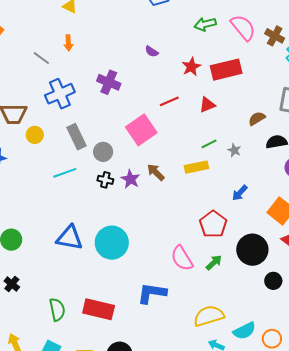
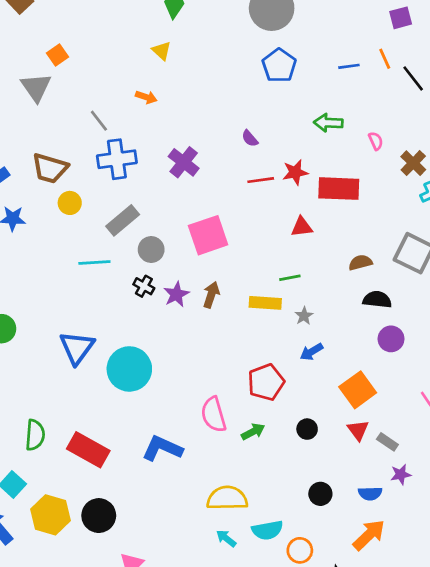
pink semicircle: (243, 28) -> (376, 141), size x0.5
orange arrow: (68, 43) -> (146, 97), turned -84
gray line: (41, 58) -> (99, 121), moved
red line: (169, 101) -> (261, 180), moved
gray rectangle: (77, 137) -> (123, 220), turned 60
gray star: (234, 150) -> (304, 316), moved
brown arrow: (156, 172) -> (211, 295), turned 48
blue triangle: (70, 238) -> (77, 348), turned 40
black circle: (252, 250) -> (307, 429), size x0.5
black circle: (273, 281) -> (320, 494), moved

